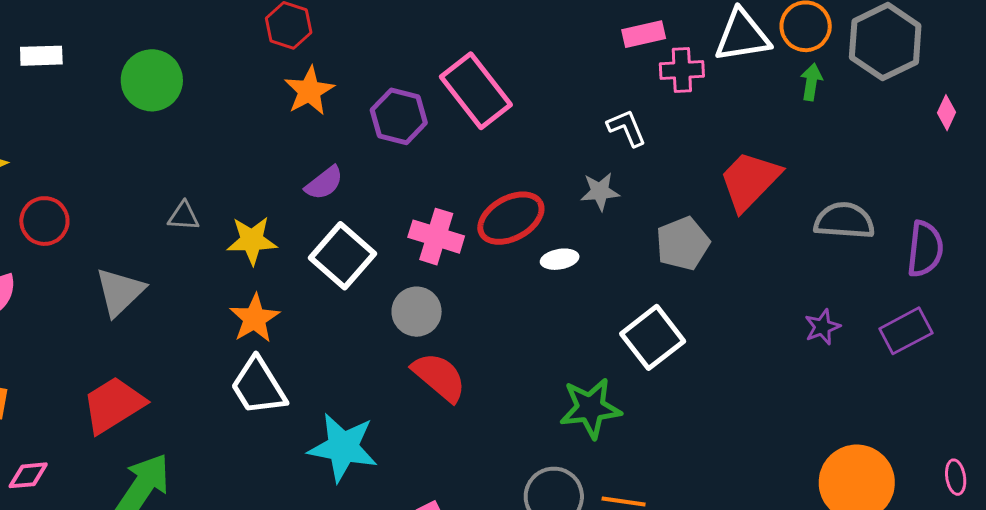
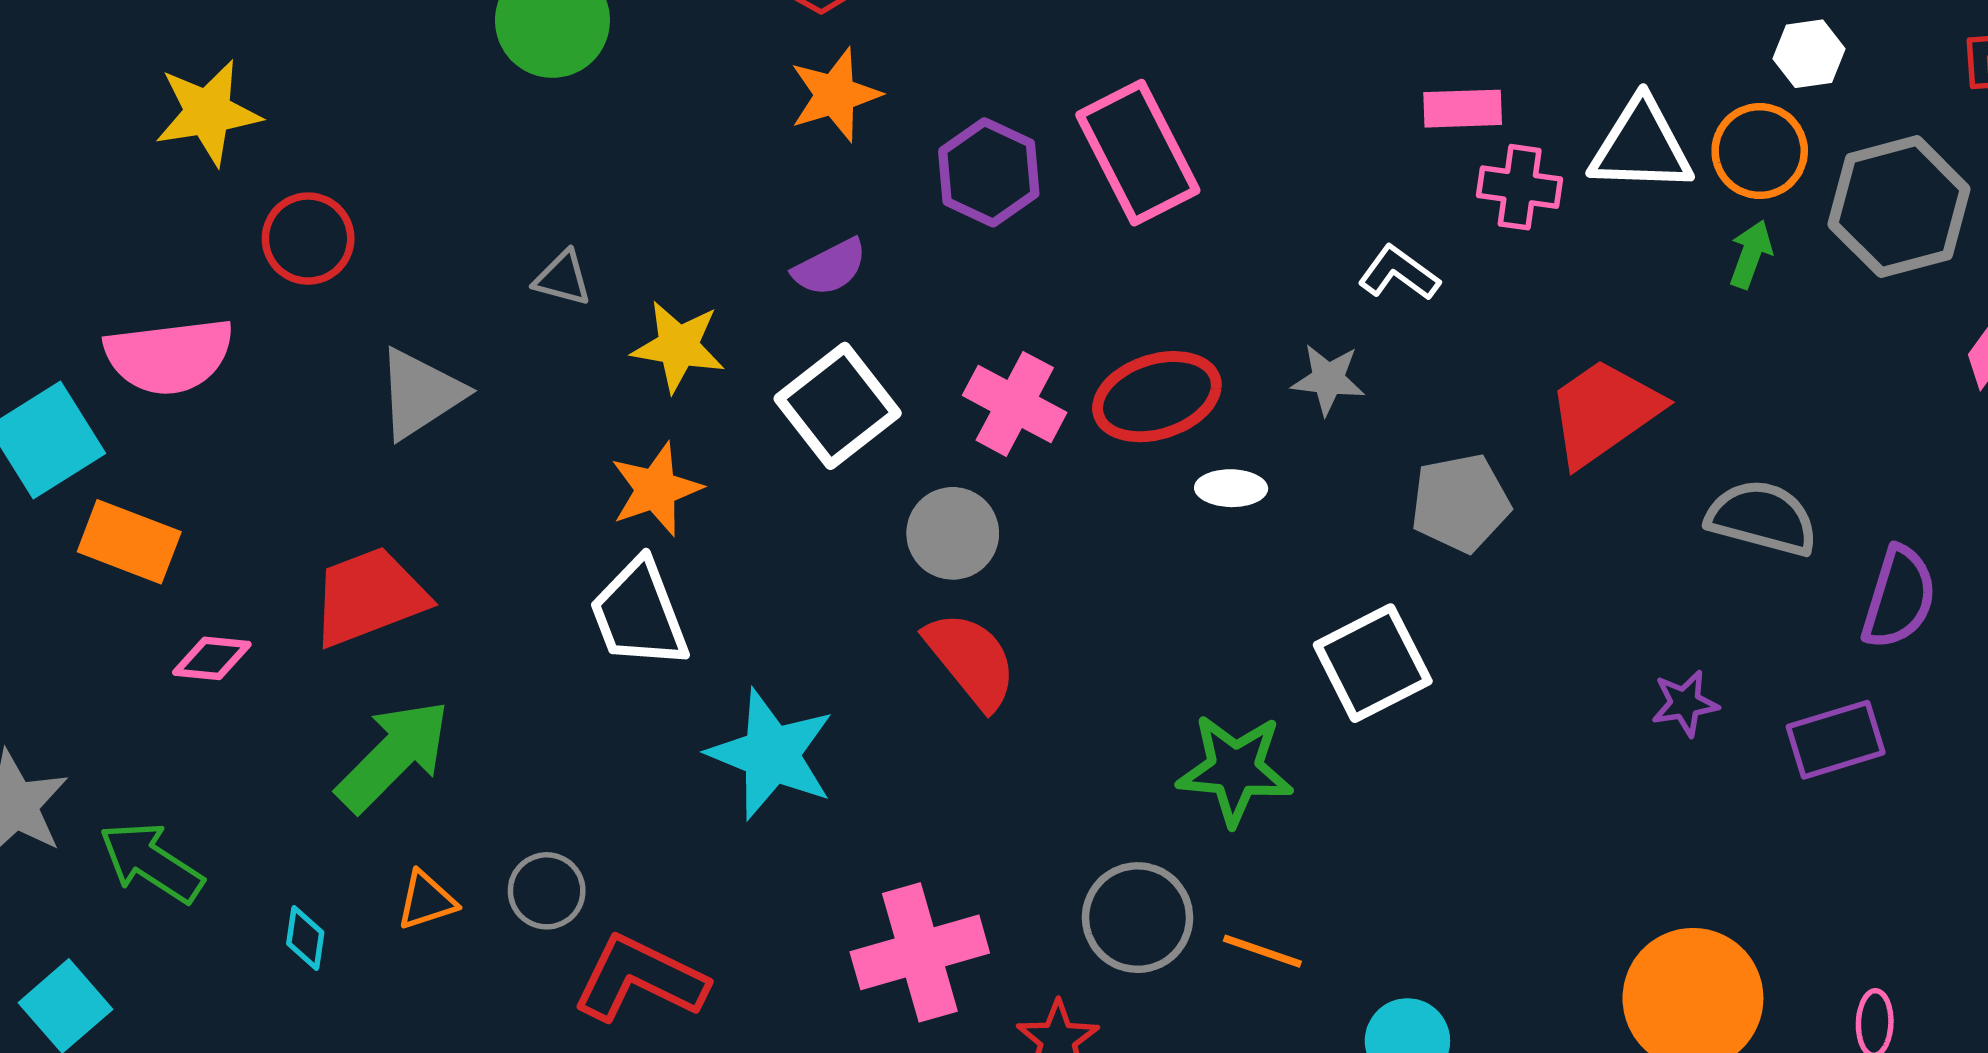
white L-shape: (627, 128) -> (1399, 273), turned -42
pink diamond: (28, 475) -> (212, 658), moved

